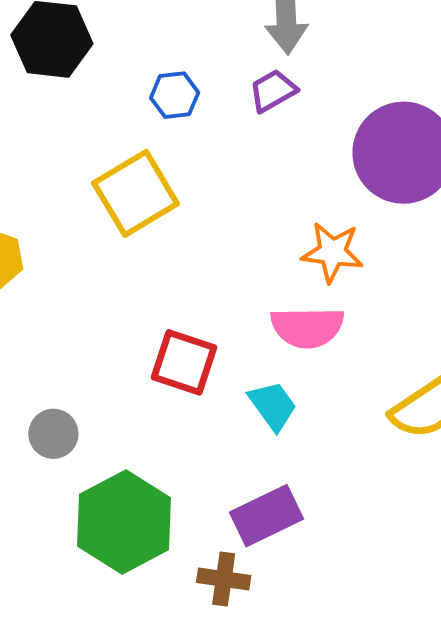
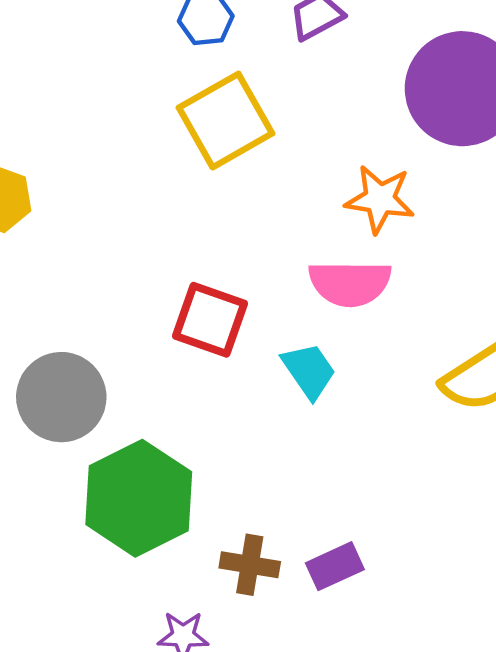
yellow square: (136, 193) -> (226, 121), moved
gray circle: (53, 434) -> (61, 397), size x1.6
purple rectangle: (267, 516) -> (335, 566), moved, size x0.7

